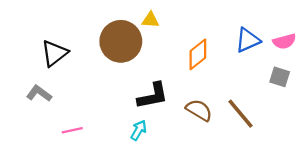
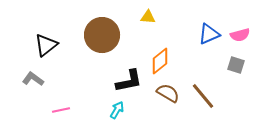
yellow triangle: (150, 20) -> (148, 17), moved
orange diamond: (198, 54) -> (160, 61), moved

